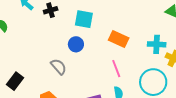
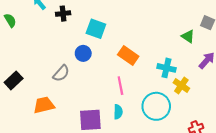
gray semicircle: (59, 67) -> (61, 73), turned 72

